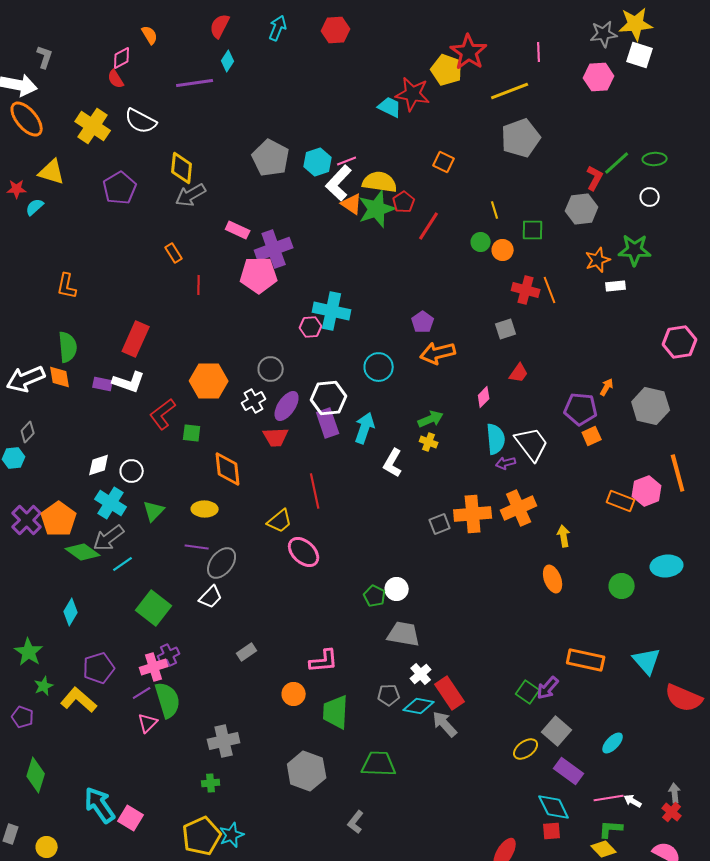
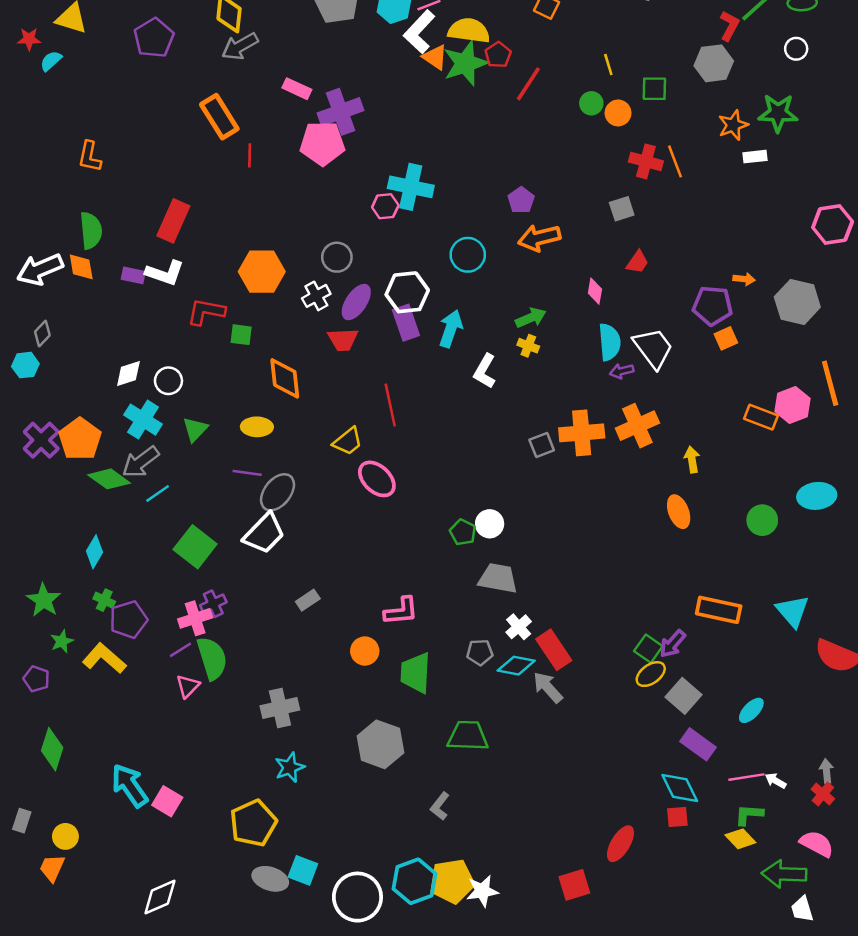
orange rectangle: (174, 253) -> (219, 117), size x1.8
orange arrow: (607, 387) -> (744, 279), turned 66
pink diamond: (484, 397) -> (595, 291), turned -35
red L-shape: (163, 414) -> (206, 312), turned 48
white trapezoid: (211, 597) -> (264, 533), size x1.5
yellow ellipse: (526, 749) -> (651, 674), moved
green cross: (211, 783) -> (104, 600), moved, turned 30
cyan star: (232, 835) -> (290, 767), moved

